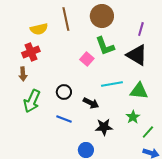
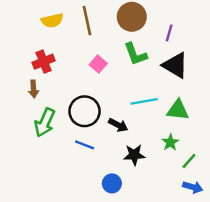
yellow semicircle: (39, 29) -> (52, 21), moved
purple line: (141, 29) -> (169, 33), moved
pink square: (87, 59) -> (98, 64), moved
black circle: (64, 92) -> (85, 111), size x1.6

